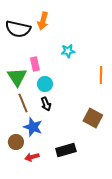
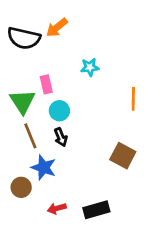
orange arrow: (43, 21) -> (57, 28), turned 36
black rectangle: (66, 150) -> (96, 210), moved
red arrow: (32, 157) -> (57, 208), moved

